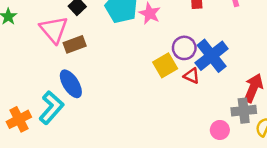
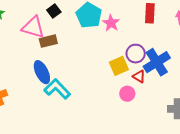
pink triangle: (54, 29) -> (33, 27), turned -40
cyan L-shape: (51, 108) -> (57, 89), moved, turned -92
pink circle: (220, 130) -> (127, 94), moved

